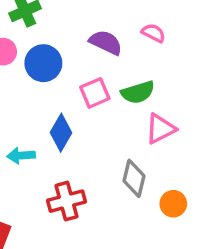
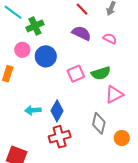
purple semicircle: (106, 42) -> (81, 33), moved
blue diamond: (61, 133) -> (57, 111), moved

